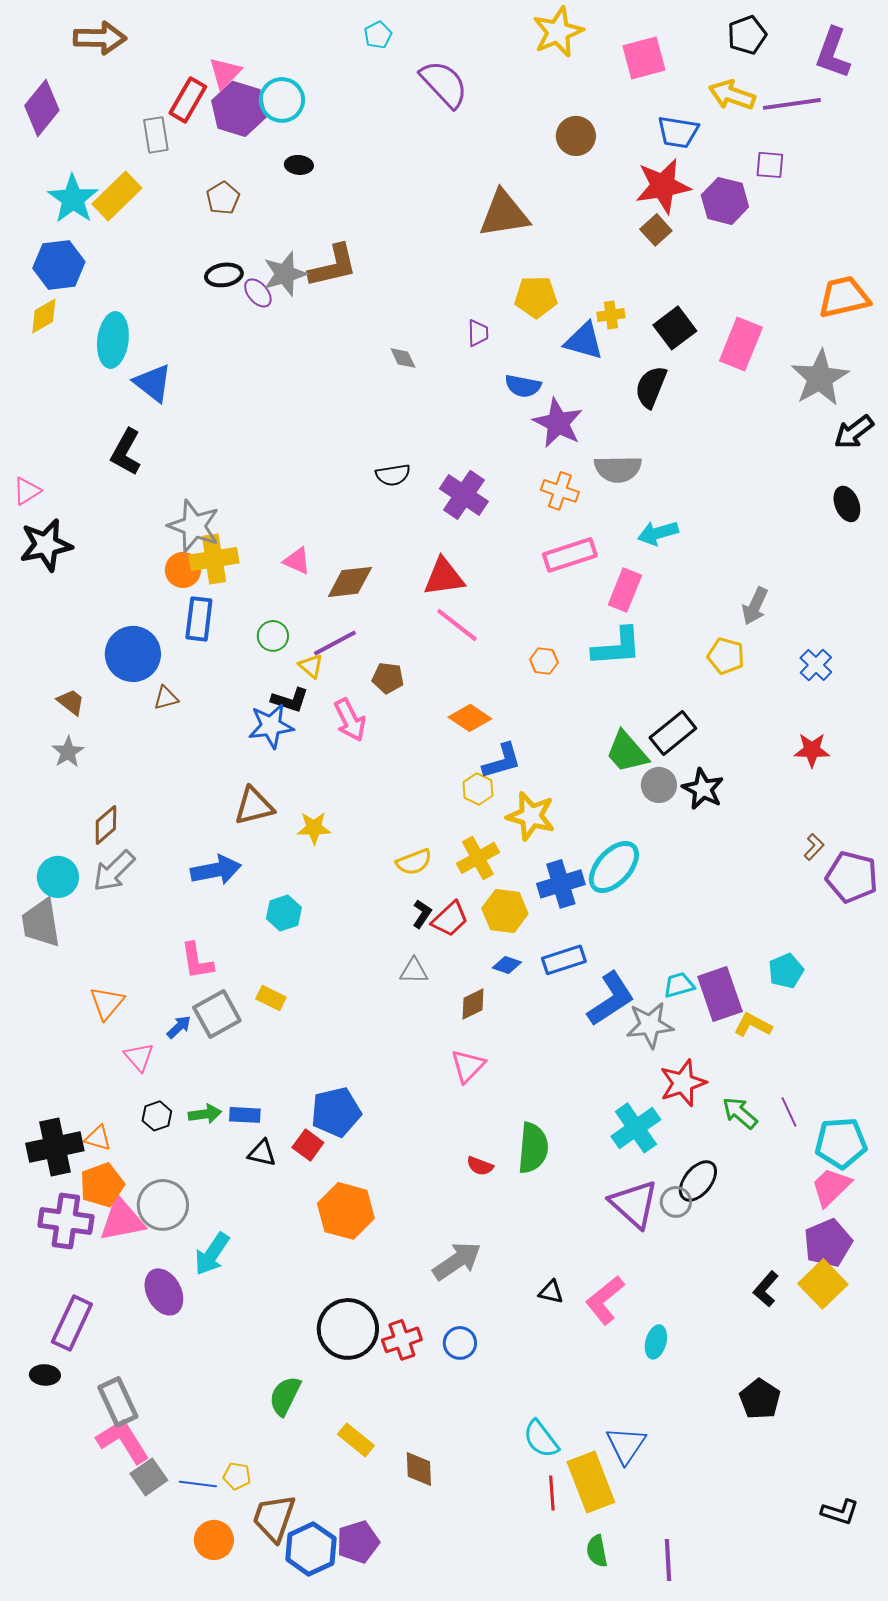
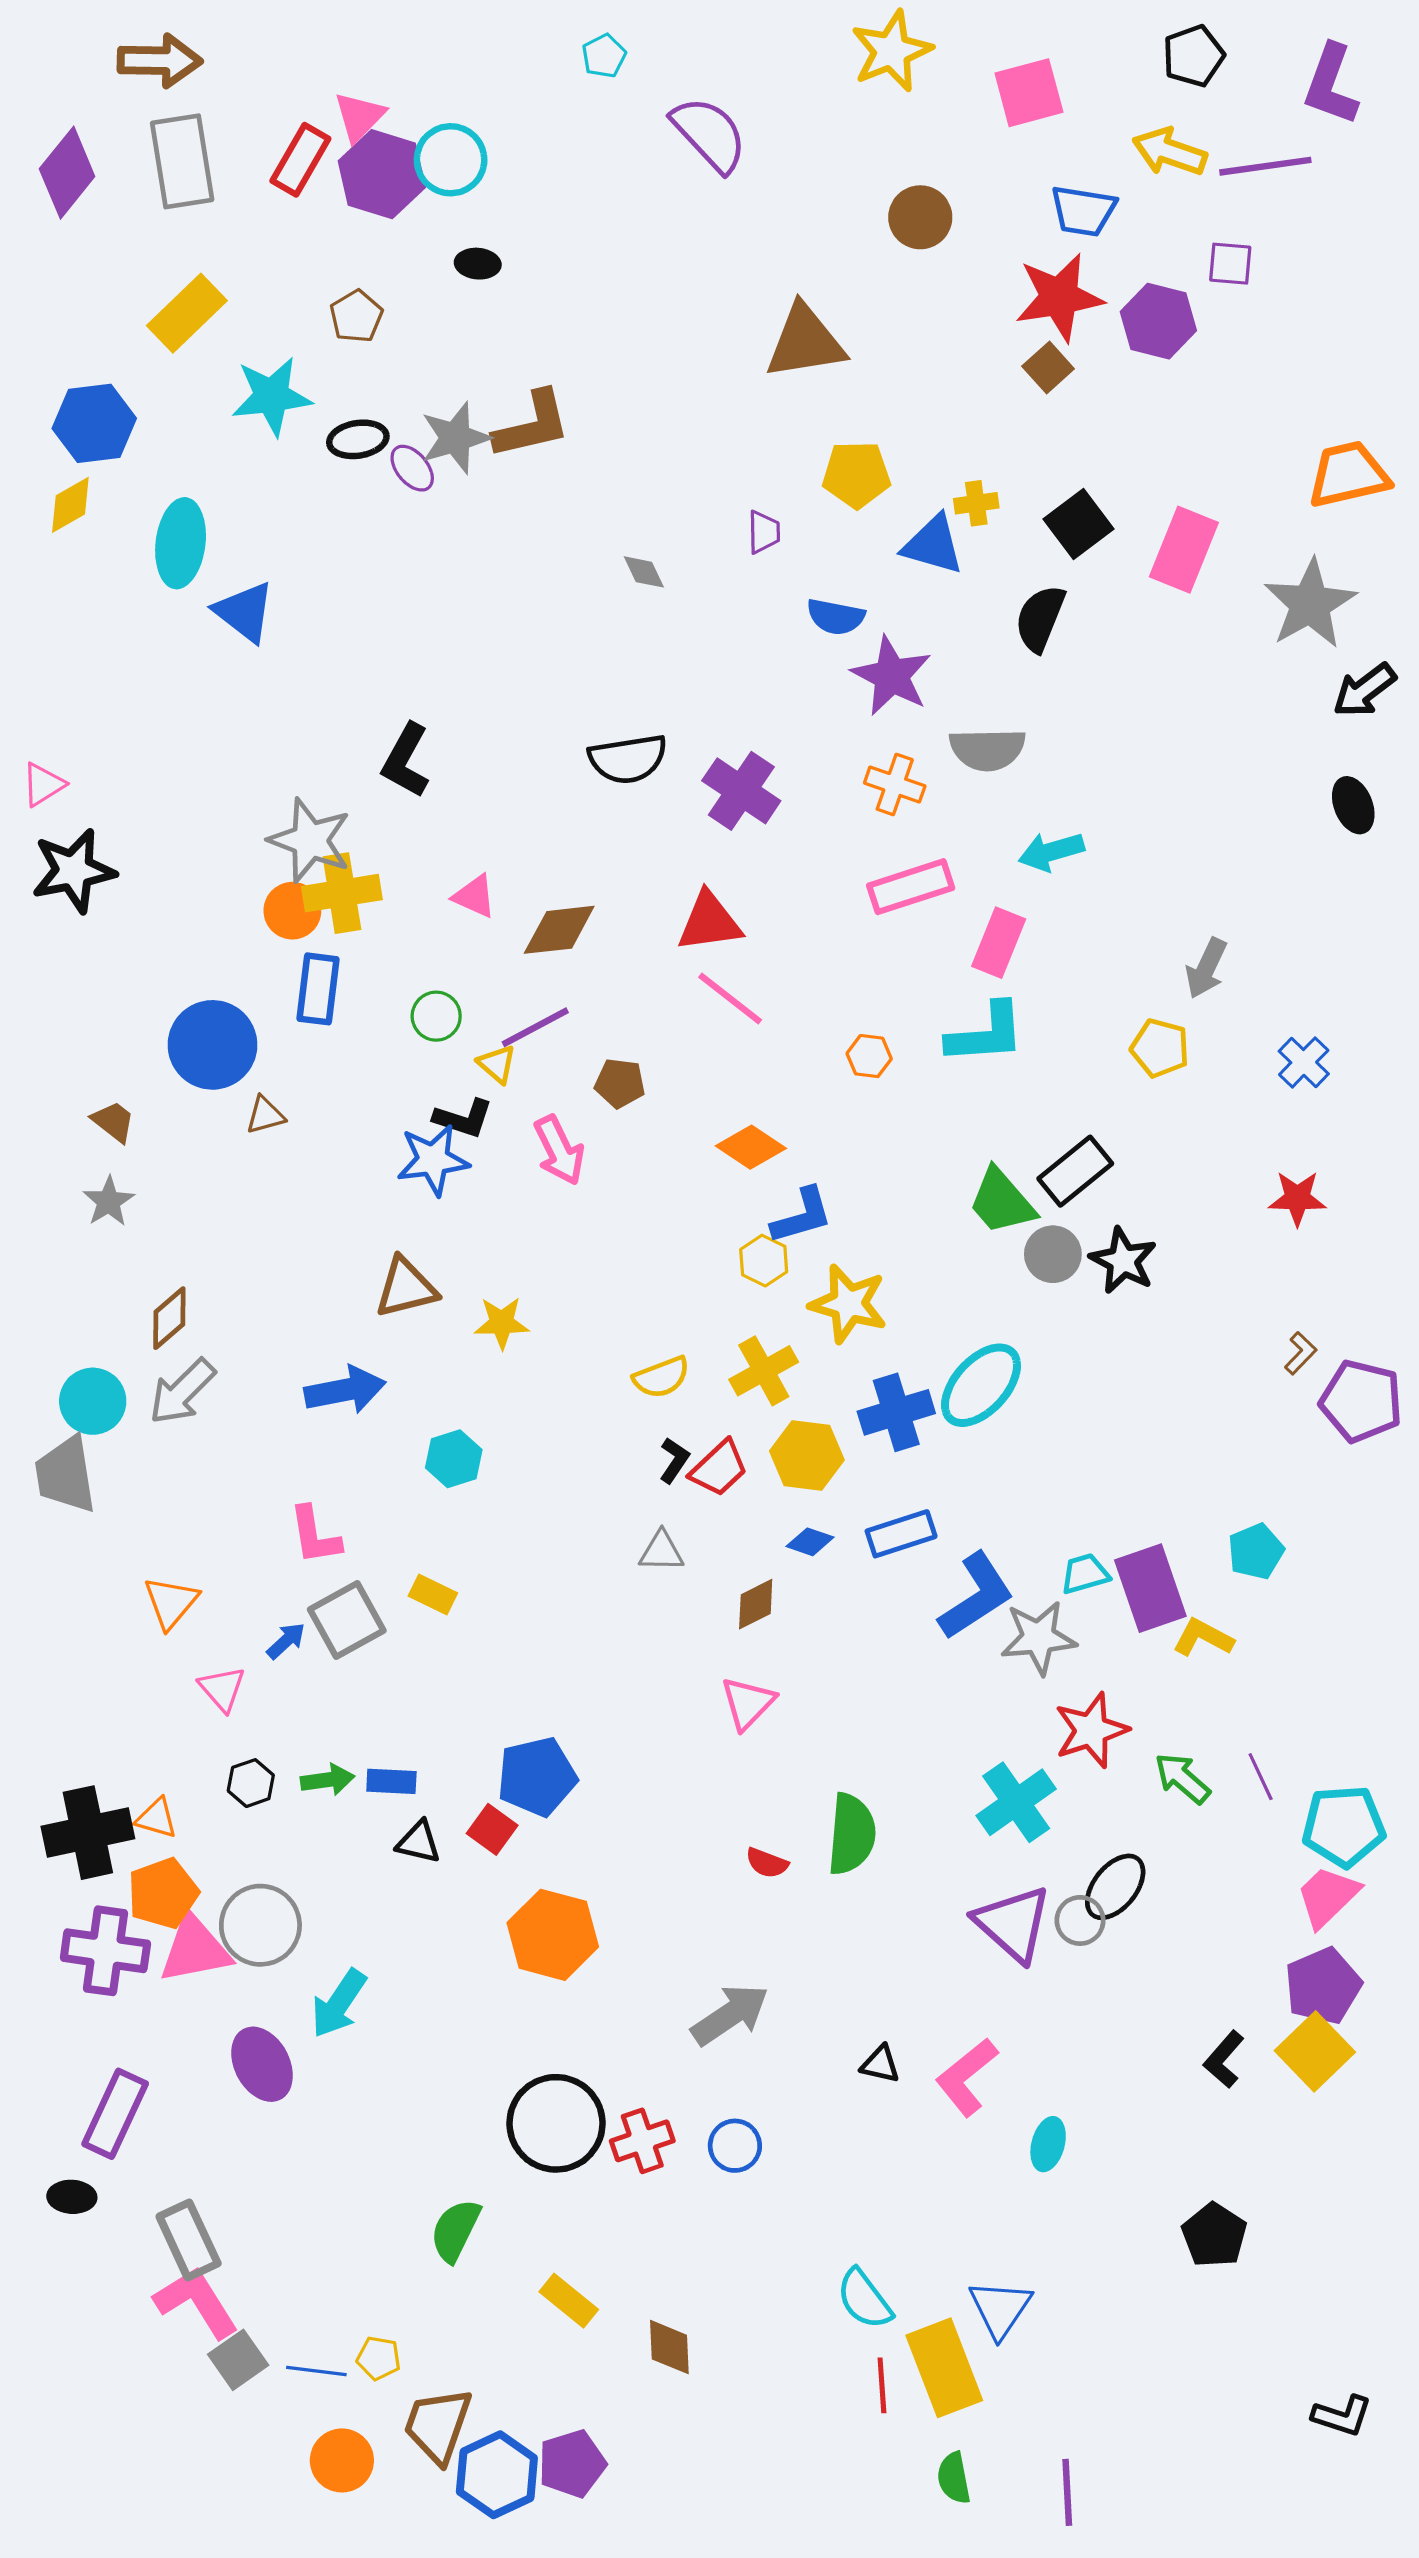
gray rectangle: (156, 135) -> (182, 161), moved, size x1.6
cyan star: (73, 199) -> (272, 396), moved, turned 30
black L-shape: (126, 452) -> (406, 760), moved
black semicircle: (393, 475) -> (628, 759), size x1.4

